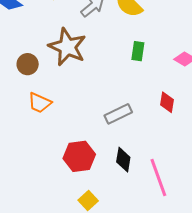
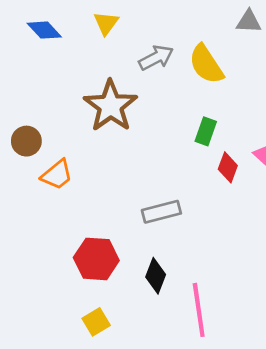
brown circle: (28, 64) -> (26, 141), moved
red diamond: (167, 102) -> (228, 167), moved
orange trapezoid: (40, 103) -> (57, 175), turned -75

